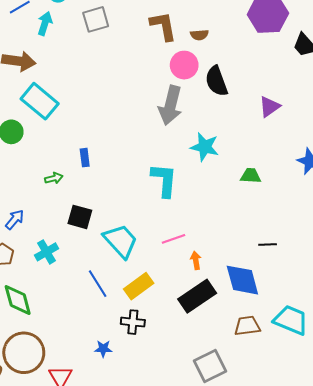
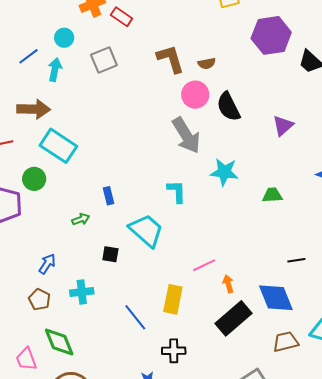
gray arrow: (170, 105) -> (186, 135), turned -39
cyan L-shape: (164, 180) -> (177, 191), moved, size x0.7
black square: (80, 217) -> (110, 254), size x0.7
cyan trapezoid: (121, 241) -> (146, 231), moved
cyan cross: (46, 252) -> (82, 292), turned 30
yellow rectangle: (139, 286) -> (173, 299), moved, turned -36

